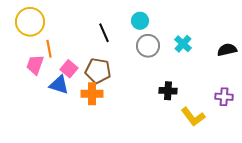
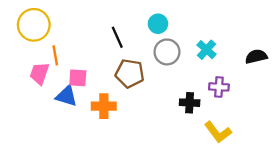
pink square: (69, 69) -> (78, 78), turned -36
brown pentagon: (98, 71) -> (130, 73), moved
purple cross: (224, 97) -> (219, 87), moved

